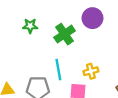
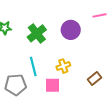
purple circle: (92, 18) -> (71, 30), moved

